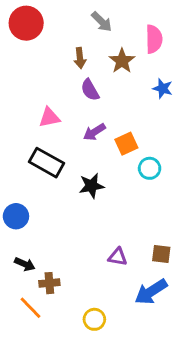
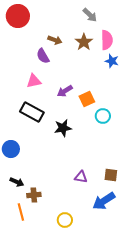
gray arrow: (102, 22) -> (90, 15), moved
pink semicircle: (154, 39) -> (107, 40), moved
brown arrow: (80, 58) -> (55, 40), turned -64
purple semicircle: (90, 90) -> (43, 56), moved
orange line: (30, 308) -> (21, 212), turned 30

